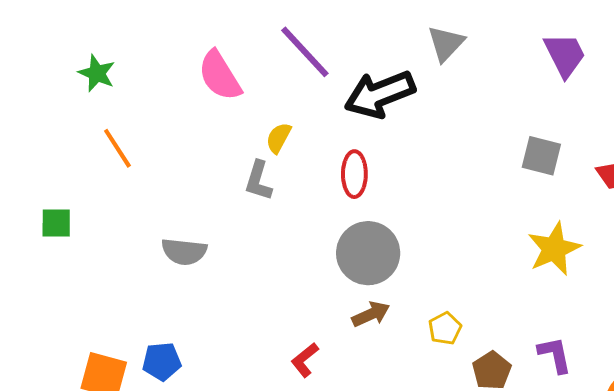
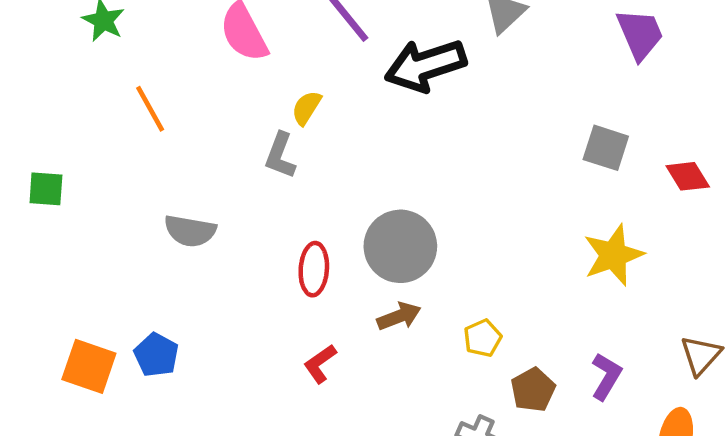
orange line: (117, 148) -> (150, 109), moved
red ellipse: (354, 174) -> (314, 269), moved
purple L-shape: (555, 355) -> (606, 376), turned 39
blue pentagon: (162, 361) -> (156, 355), turned 30

